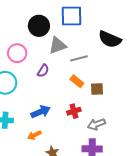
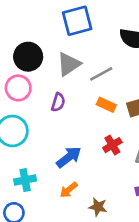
black circle: (39, 26) -> (28, 57), moved

